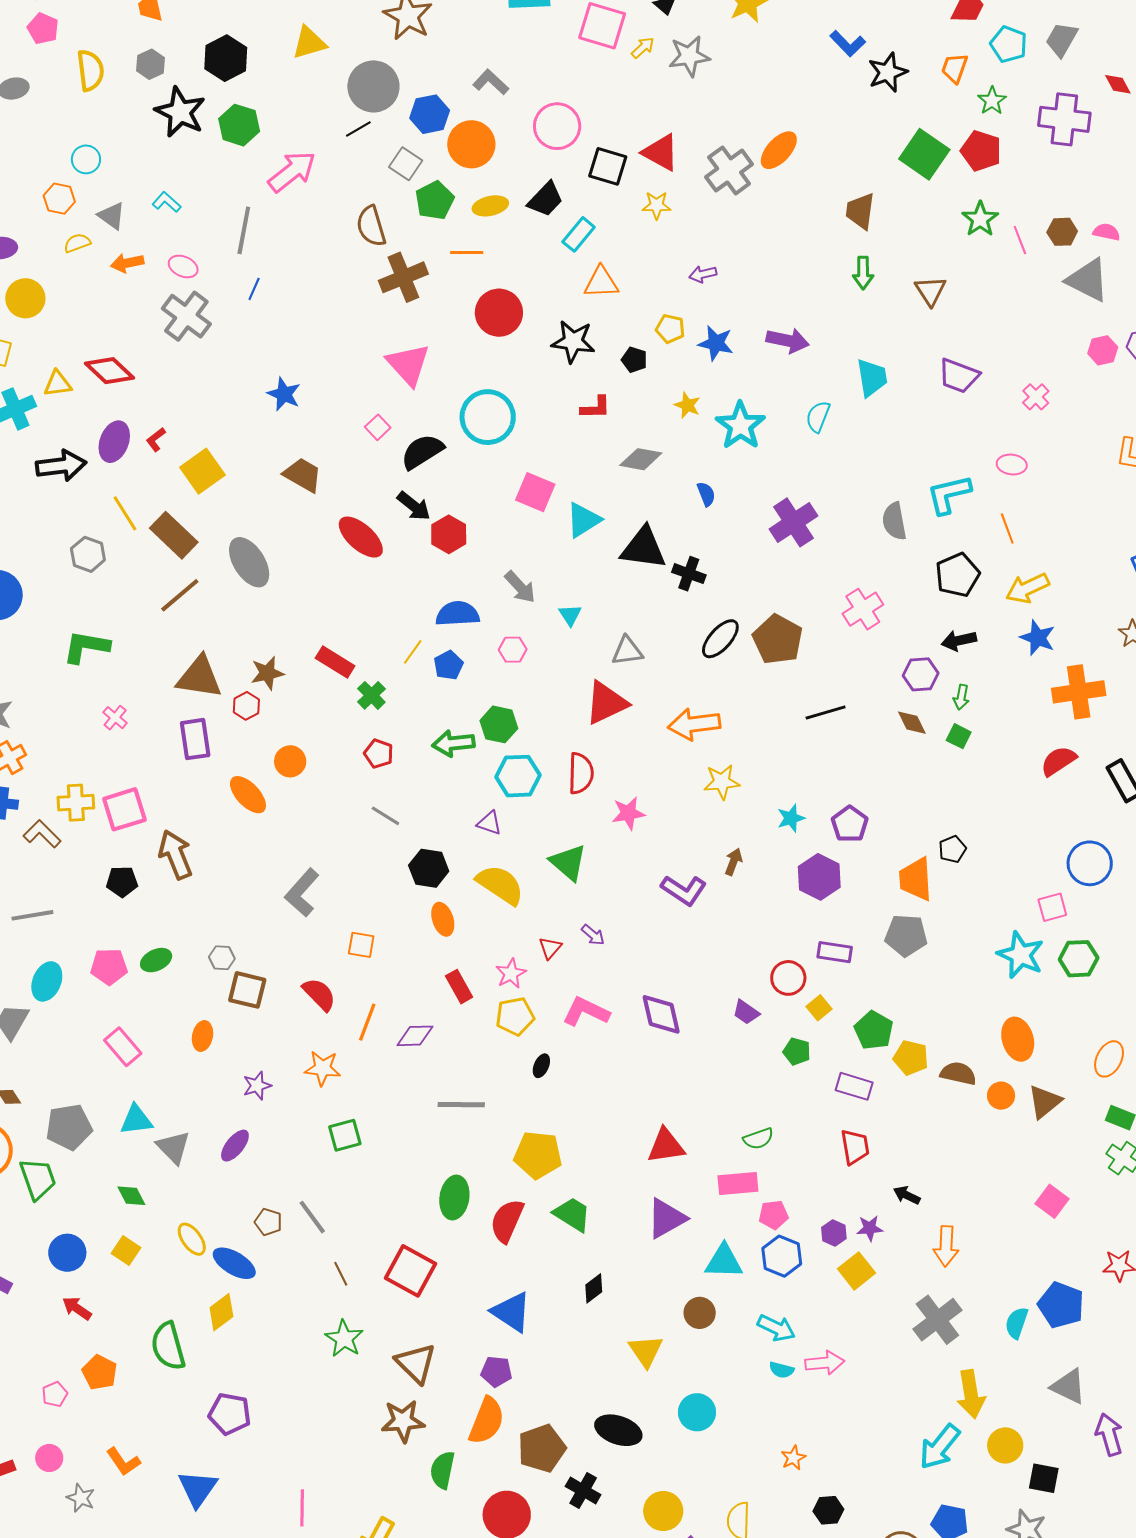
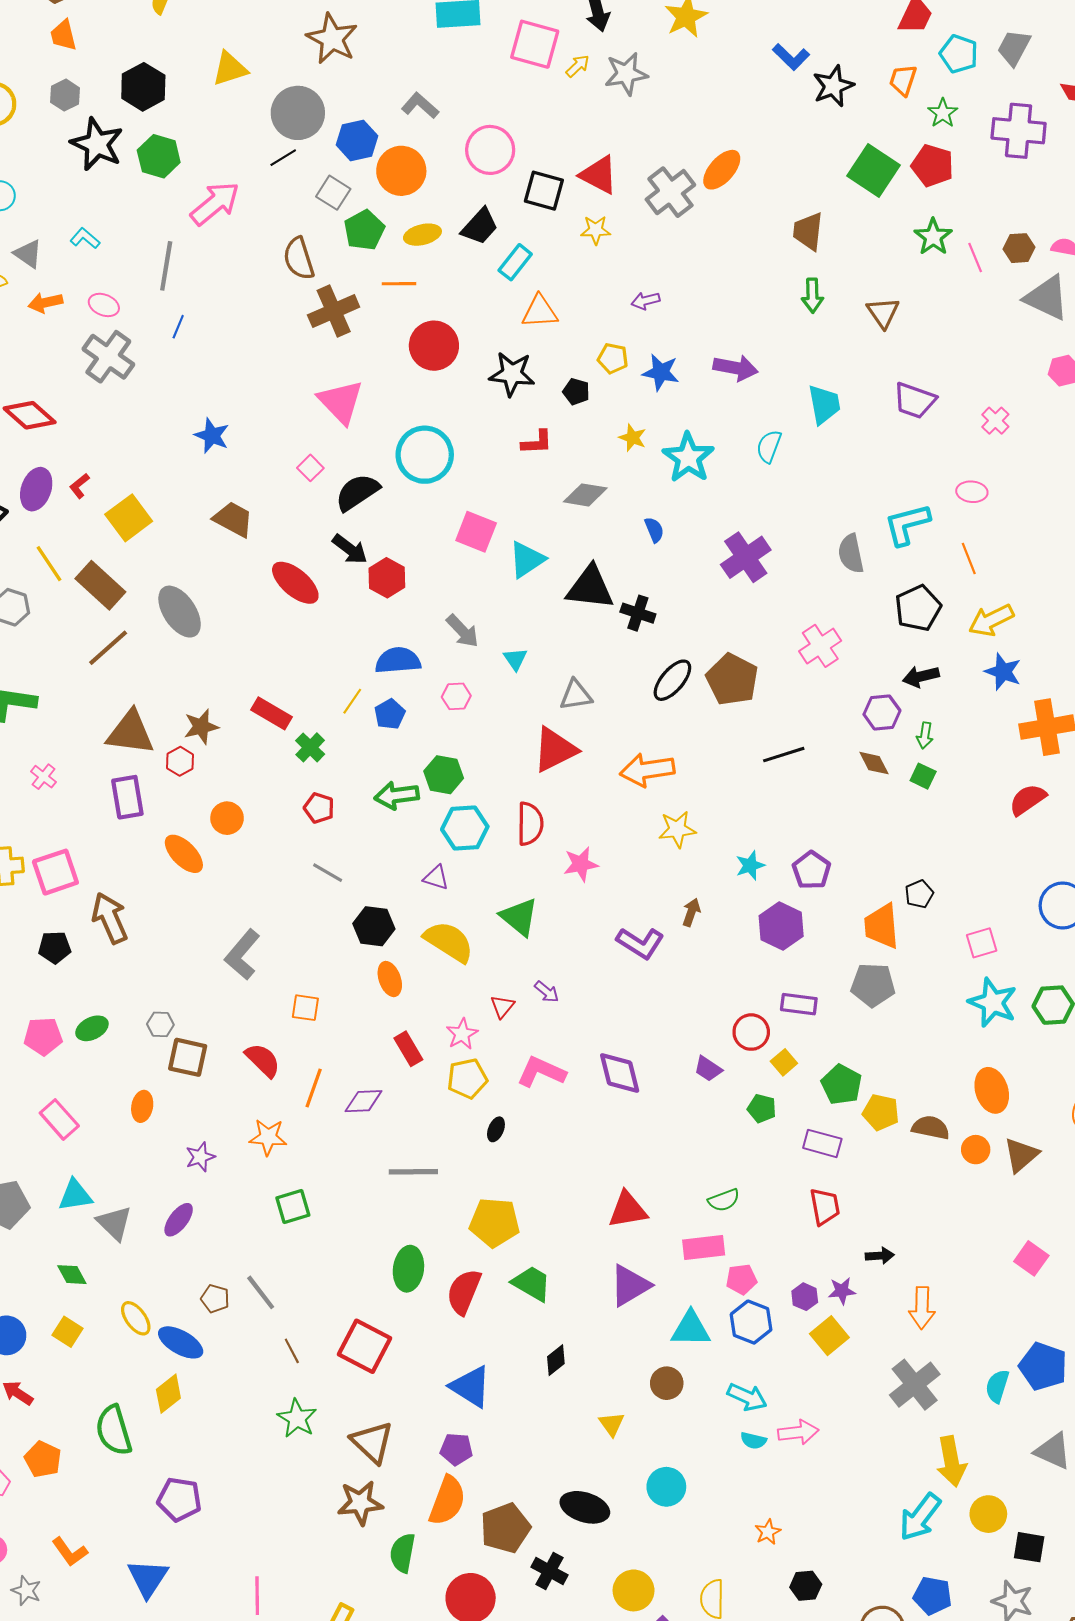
pink square: (1052, 907) -> (982, 943), moved
black arrow: (907, 1195) -> (880, 1256), turned 152
yellow triangle: (646, 1351) -> (612, 1424), size x0.7

